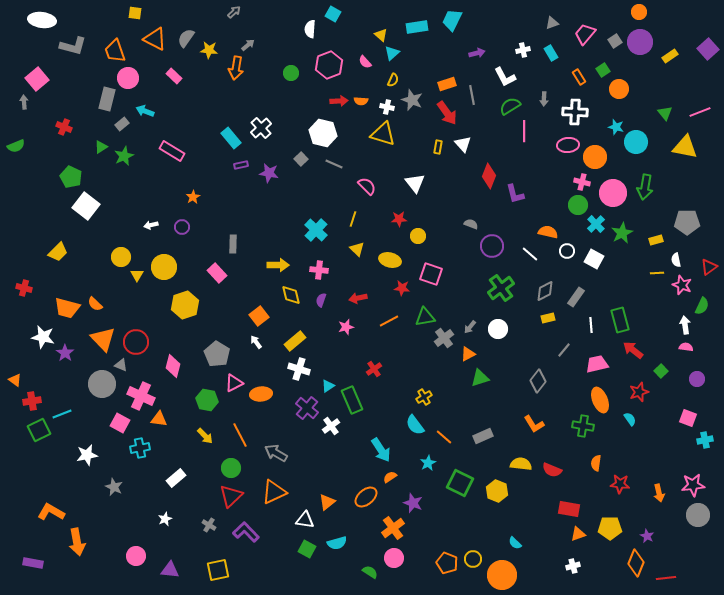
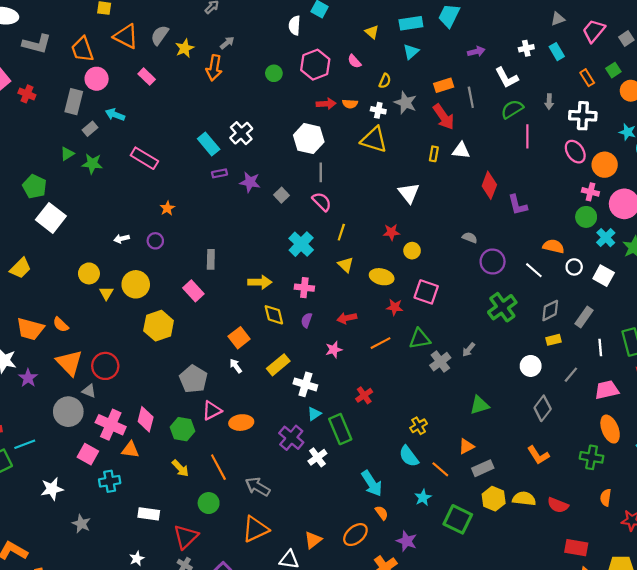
yellow star: (209, 50) -> (185, 48), turned -30
cyan triangle: (392, 53) -> (411, 52), moved
red cross: (64, 127) -> (27, 94), moved
white triangle: (463, 144) -> (461, 151), turned -42
pink ellipse: (568, 145) -> (575, 152), turned 60
green star: (124, 156) -> (92, 164), turned 30
gray square: (301, 159) -> (282, 195), moved
gray line: (334, 164) -> (321, 172), turned 66
pink semicircle: (367, 186) -> (322, 202), moved
white circle: (498, 329) -> (531, 366), moved
orange triangle: (468, 354) -> (466, 446), moved
pink diamond: (173, 366) -> (146, 419), moved
white cross: (299, 369) -> (305, 384), moved
orange semicircle: (390, 477) -> (382, 513), turned 88
white rectangle: (176, 478) -> (149, 514), turned 48
yellow hexagon: (497, 491) -> (494, 499), moved
red triangle: (231, 496) -> (186, 537), moved

